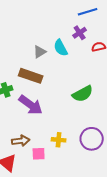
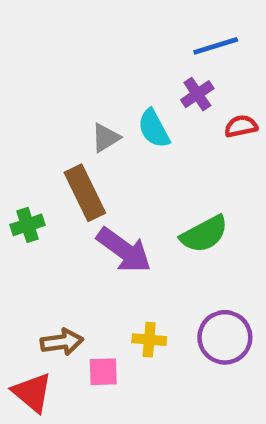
brown rectangle: (31, 76) -> (85, 193), turned 45
purple arrow: (31, 105) -> (124, 250), moved

